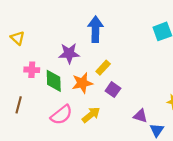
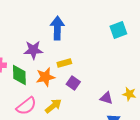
yellow rectangle: (103, 68) -> (64, 63), turned 32
purple triangle: (140, 116) -> (106, 98), moved

